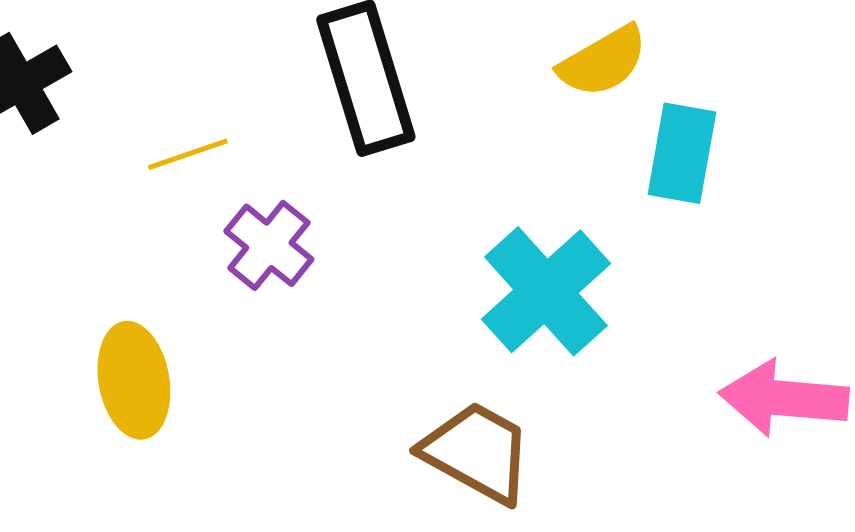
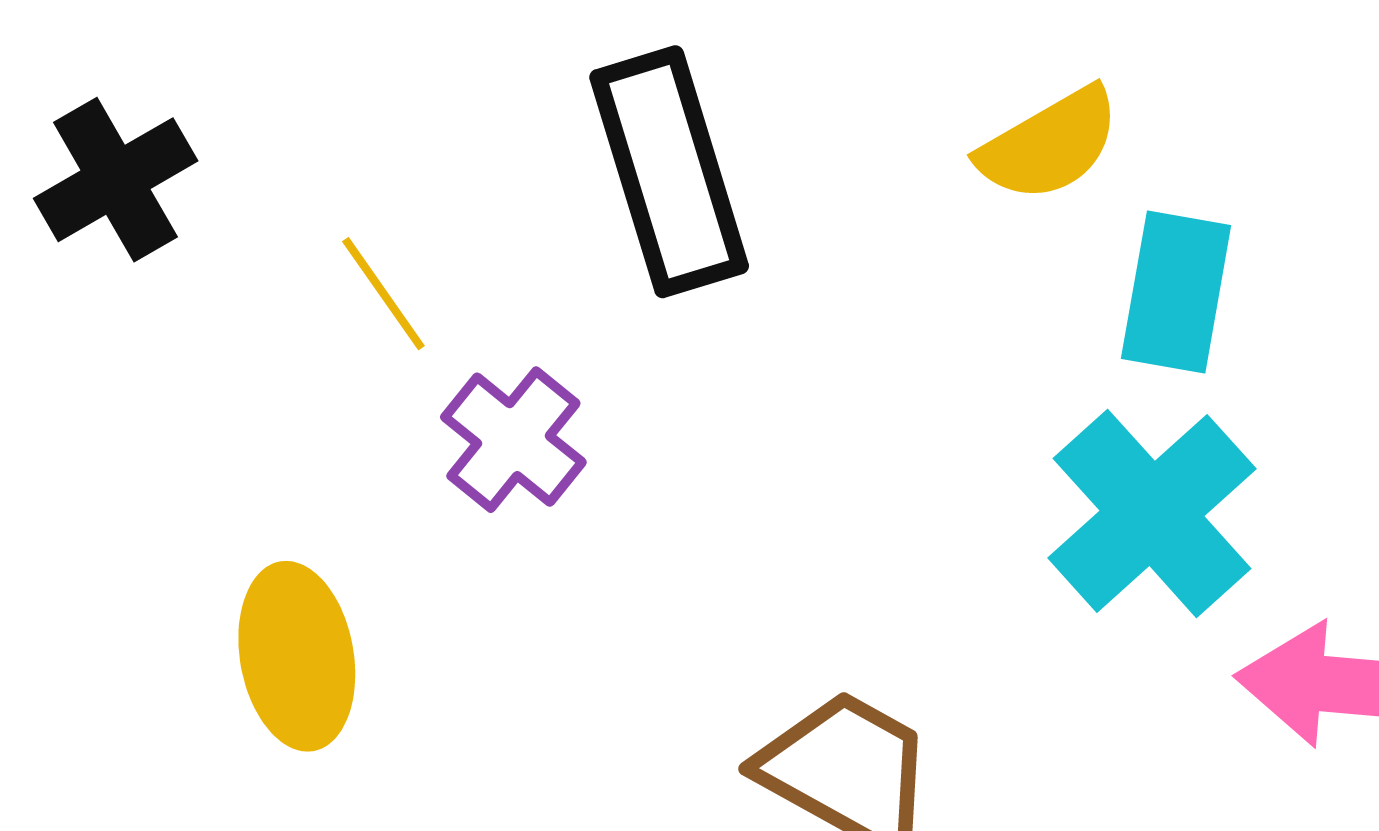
yellow line: (188, 154) -> (383, 294), turned 74
cyan cross: (546, 291) -> (1152, 513), moved

